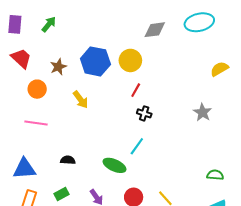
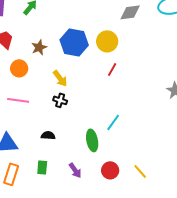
black cross: (144, 113) -> (60, 100), moved
green ellipse: (114, 165) -> (92, 140), turned 55
green rectangle: (61, 194) -> (42, 167), turned -56

